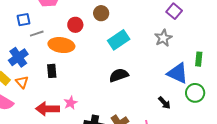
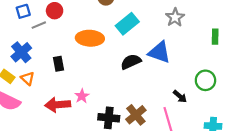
red circle: (75, 25) -> (55, 11), moved
orange ellipse: (61, 45) -> (90, 38), moved
blue triangle: (178, 73) -> (159, 52), moved
green circle: (195, 93) -> (205, 80), moved
black arrow: (164, 103) -> (180, 96), moved

